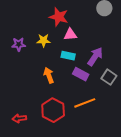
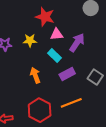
cyan rectangle: (68, 56) -> (54, 55), turned 32
purple arrow: (95, 57) -> (77, 43), moved
purple rectangle: (81, 74) -> (67, 74), turned -56

